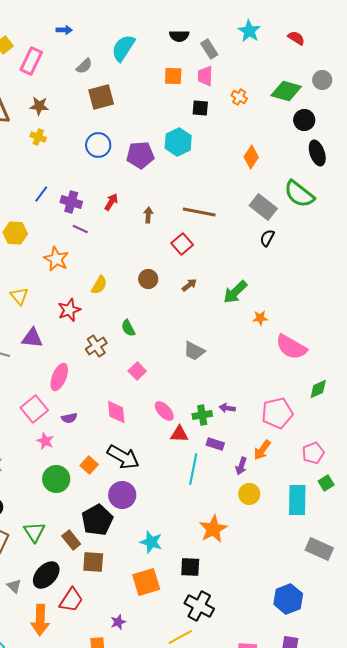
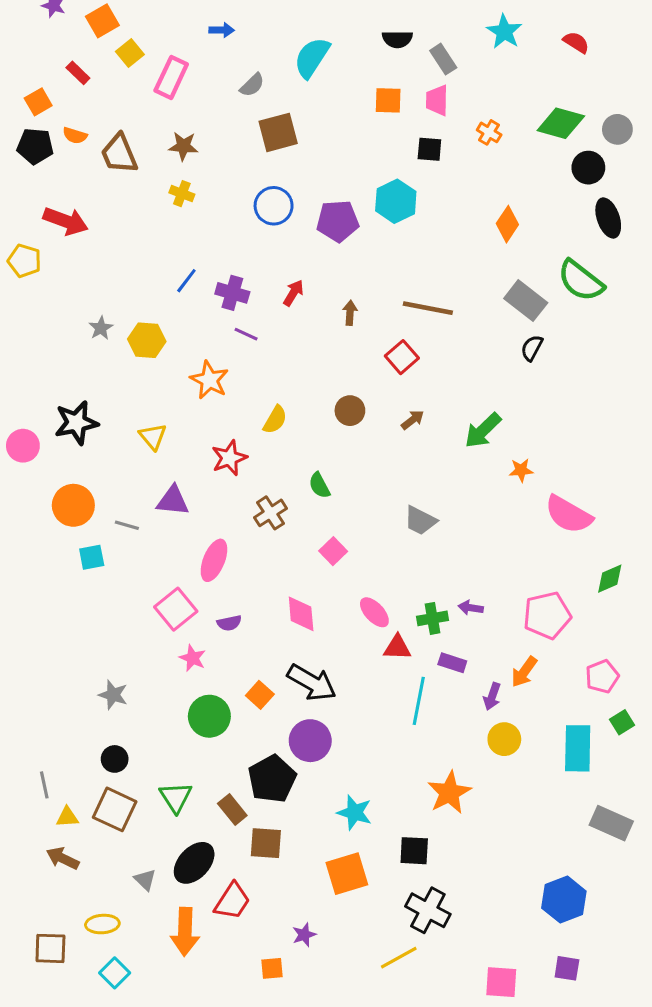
gray circle: (322, 80) -> (617, 129), moved

